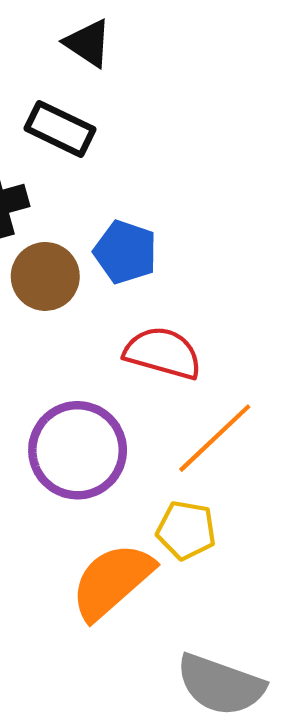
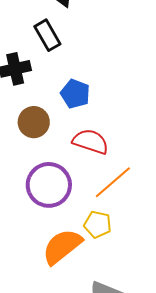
black rectangle: (60, 129) -> (47, 35), turned 32
brown circle: (45, 276) -> (34, 122), moved

